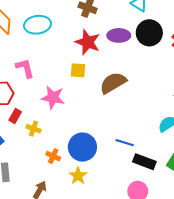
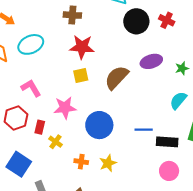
purple ellipse: (119, 35) -> (151, 61), moved
red rectangle: (15, 116) -> (40, 127), moved
yellow cross: (33, 129) -> (55, 142), turned 32
blue circle: (82, 147) -> (99, 125), moved
yellow star: (78, 176) -> (108, 163), moved, turned 30

